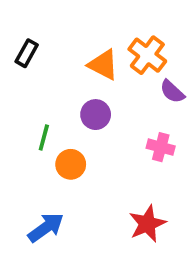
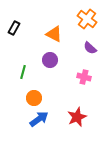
orange cross: (147, 55) -> (87, 19), moved
orange circle: (71, 164) -> (34, 98), moved
blue arrow: (46, 228) -> (39, 119), moved

